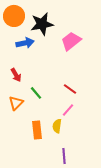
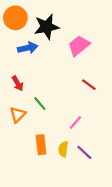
red line: (70, 89) -> (89, 85), moved
yellow semicircle: (57, 126) -> (63, 149), moved
purple line: (64, 156) -> (84, 152), moved, turned -42

